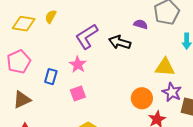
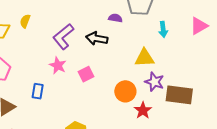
blue rectangle: (51, 77) -> (38, 91), moved
pink square: (78, 93) -> (86, 74), moved

